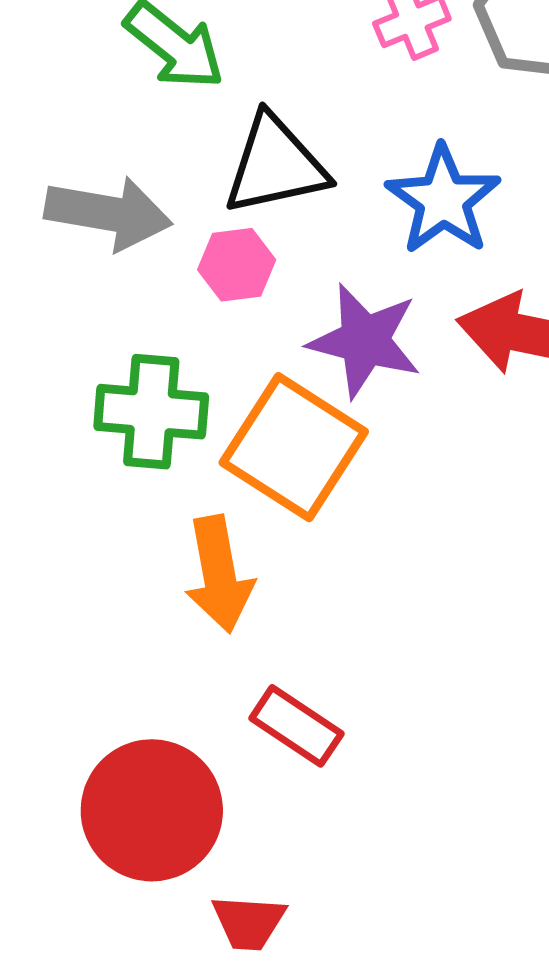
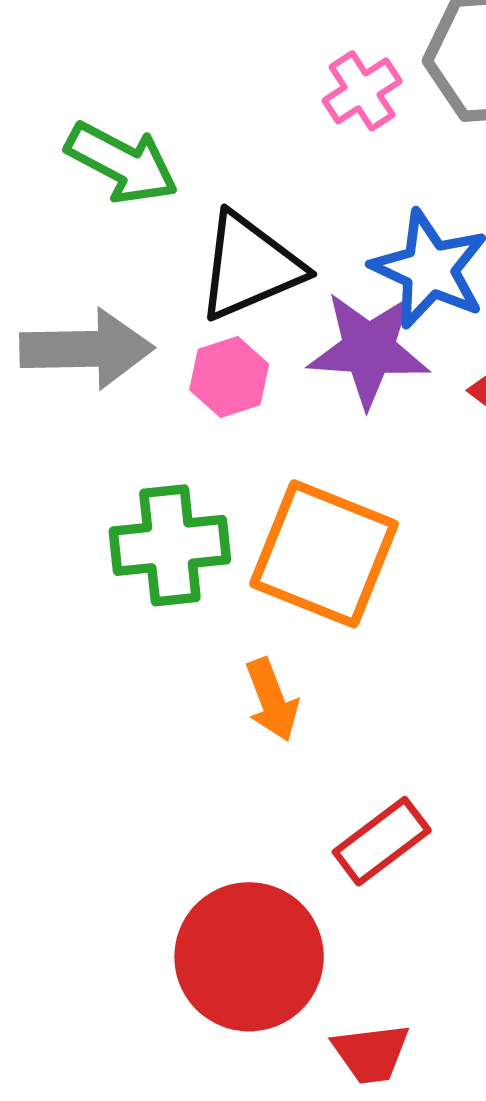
purple star: (365, 341) -> (369, 349), moved
orange arrow: (219, 574) -> (272, 700), size x0.7
red rectangle: (296, 726) -> (382, 841), turned -60

